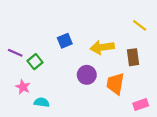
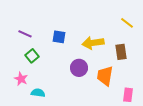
blue square: (65, 41) -> (59, 37), turned 32
purple line: (15, 53) -> (25, 34), moved
pink rectangle: (141, 105) -> (128, 95), turned -64

